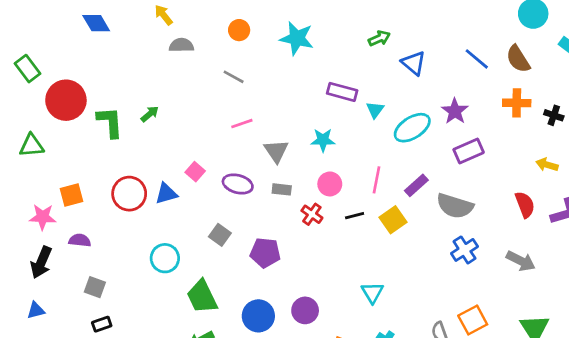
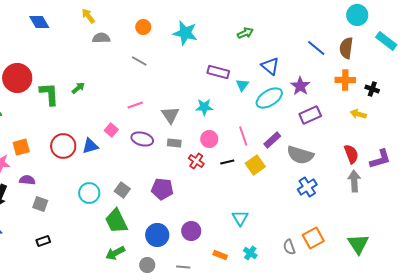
brown semicircle: (518, 59) -> (346, 48), turned 40
blue triangle: (414, 63) -> (270, 66), moved
pink line: (242, 124) -> (135, 105), moved
yellow arrow: (547, 165) -> (358, 114), moved
pink line: (377, 180) -> (243, 136), turned -30
gray square: (220, 235) -> (122, 190), moved
gray arrow: (521, 261) -> (354, 181), moved, turned -120
gray square: (95, 287) -> (40, 204), moved

